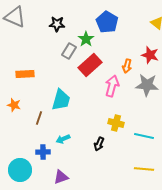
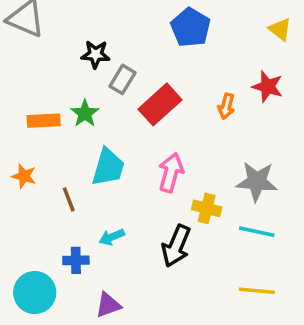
black star: (57, 24) -> (96, 54), moved
green star: (86, 39) -> (85, 113), moved
gray star: (147, 85) -> (257, 182), moved
pink arrow: (112, 86) -> (171, 173), moved
brown line: (39, 118) -> (69, 199), turned -40
black arrow: (99, 144) -> (176, 246), size x1.6

